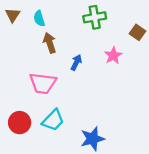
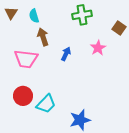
pink trapezoid: (43, 83) -> (26, 59), moved
red circle: (20, 123) -> (23, 96), moved

